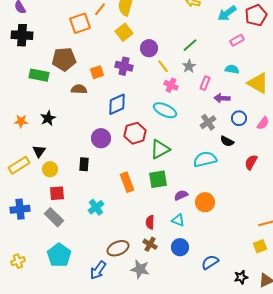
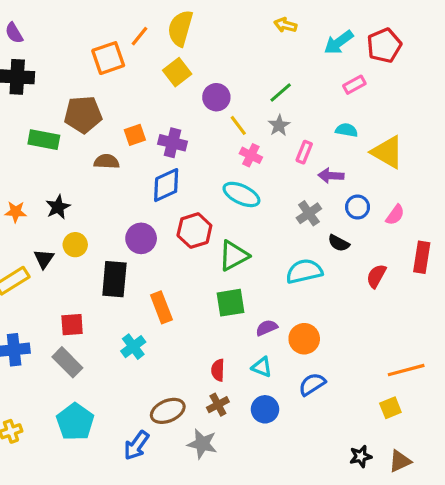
purple cross: (124, 66) -> (172, 143), moved
black rectangle: (84, 164) -> (114, 279), size x1.6
yellow circle: (50, 169) -> (75, 245), moved
orange rectangle: (127, 182) -> (161, 307), moved
brown cross: (150, 244) -> (218, 405), turned 32
blue semicircle: (210, 262) -> (312, 384), moved

